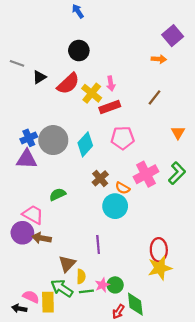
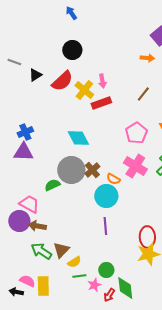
pink pentagon: (123, 138) -> (136, 133), moved, turned -30
gray circle: (53, 140) -> (71, 170), moved
cyan diamond: (85, 144) -> (78, 138), turned -70
pink cross: (146, 174) -> (135, 166), turned -30
purple line: (98, 244) -> (105, 226), moved
yellow semicircle: (81, 276) -> (74, 262), turned 56
pink star: (102, 285) -> (94, 285), moved
green arrow: (62, 288) -> (41, 251), moved

